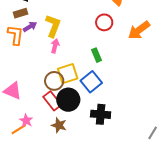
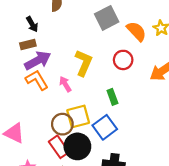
yellow L-shape: (53, 26) -> (84, 63), moved
purple arrow: (30, 27) -> (38, 60), size x1.6
orange L-shape: (15, 35) -> (37, 80), moved, turned -40
pink arrow: (55, 46) -> (65, 84), turned -48

